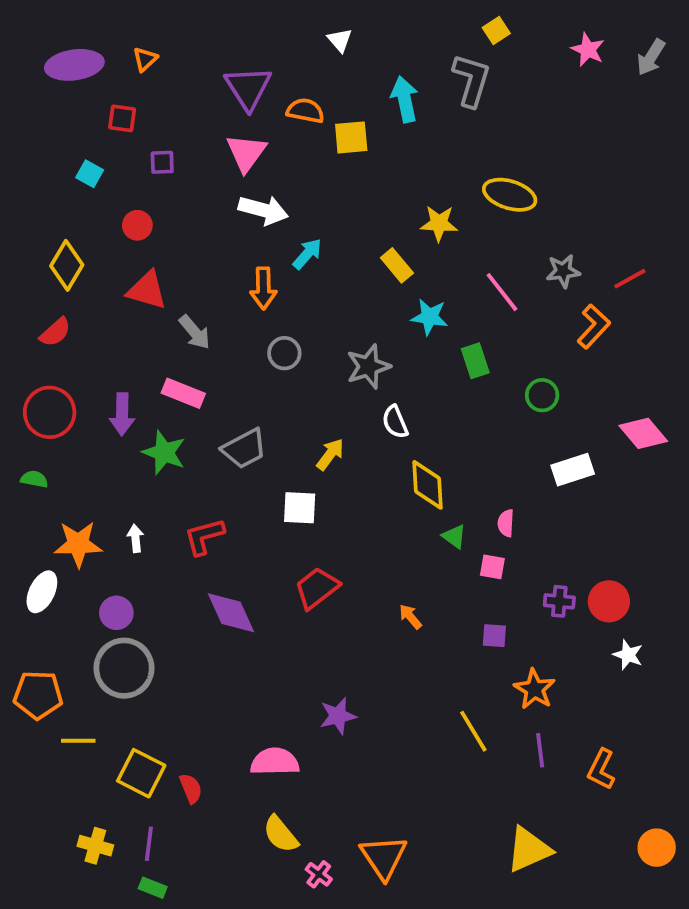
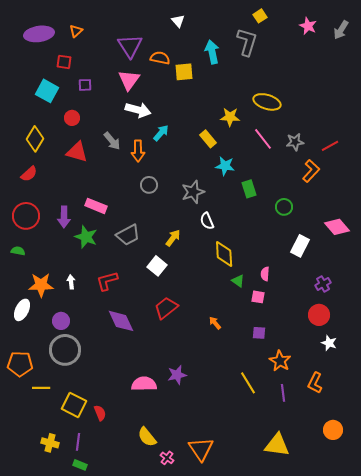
cyan square: (90, 174) -> (47, 91), size x1.6
pink line: (502, 292) -> (263, 139), moved
gray arrow: (195, 332) -> (112, 141), moved
white rectangle: (573, 470) -> (300, 246), turned -45
white square: (300, 508) -> (157, 266), turned 36
purple cross: (559, 601) -> (323, 284), moved, turned -35
pink semicircle: (275, 762) -> (144, 384), moved
orange L-shape: (601, 769) -> (315, 383), moved
orange circle: (657, 848) -> (333, 430), moved
yellow triangle: (529, 850) -> (277, 445), turned 32

